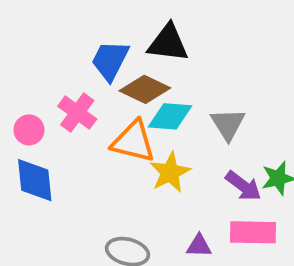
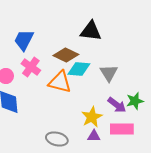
black triangle: (168, 43) -> (91, 31), moved
blue trapezoid: (110, 60) -> (24, 40), moved
yellow star: (170, 172) -> (92, 117), moved

